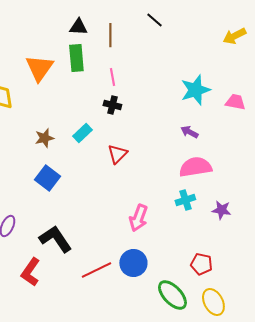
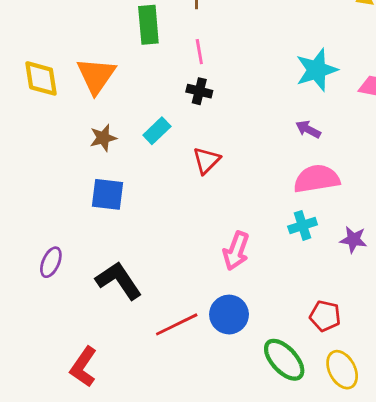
orange triangle: (39, 68) -> (96, 76), moved
blue square: (47, 178) -> (107, 194), turned -30
red L-shape: (30, 272) -> (83, 367), moved

